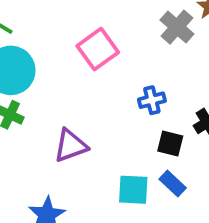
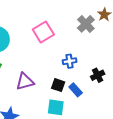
black square: (170, 143) -> (58, 85), moved
blue rectangle: (173, 183) -> (76, 90), moved

